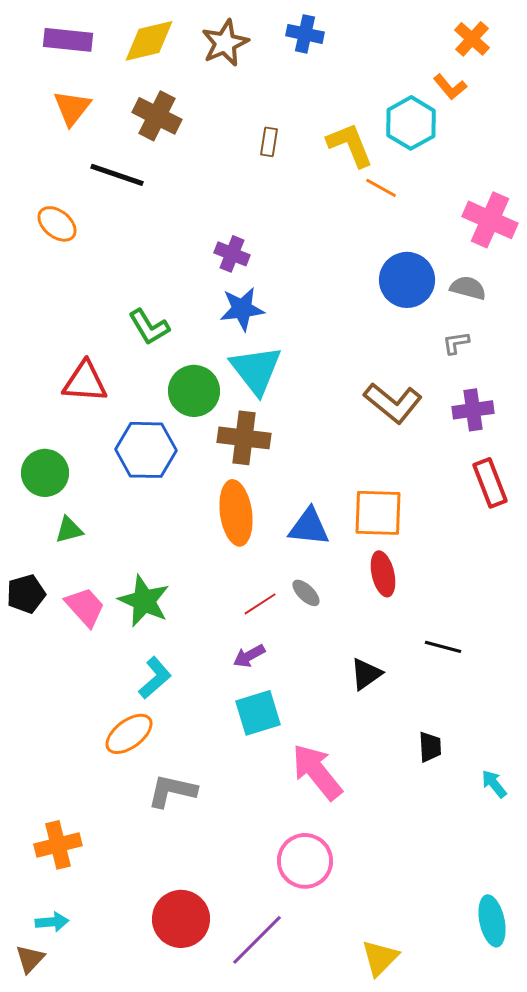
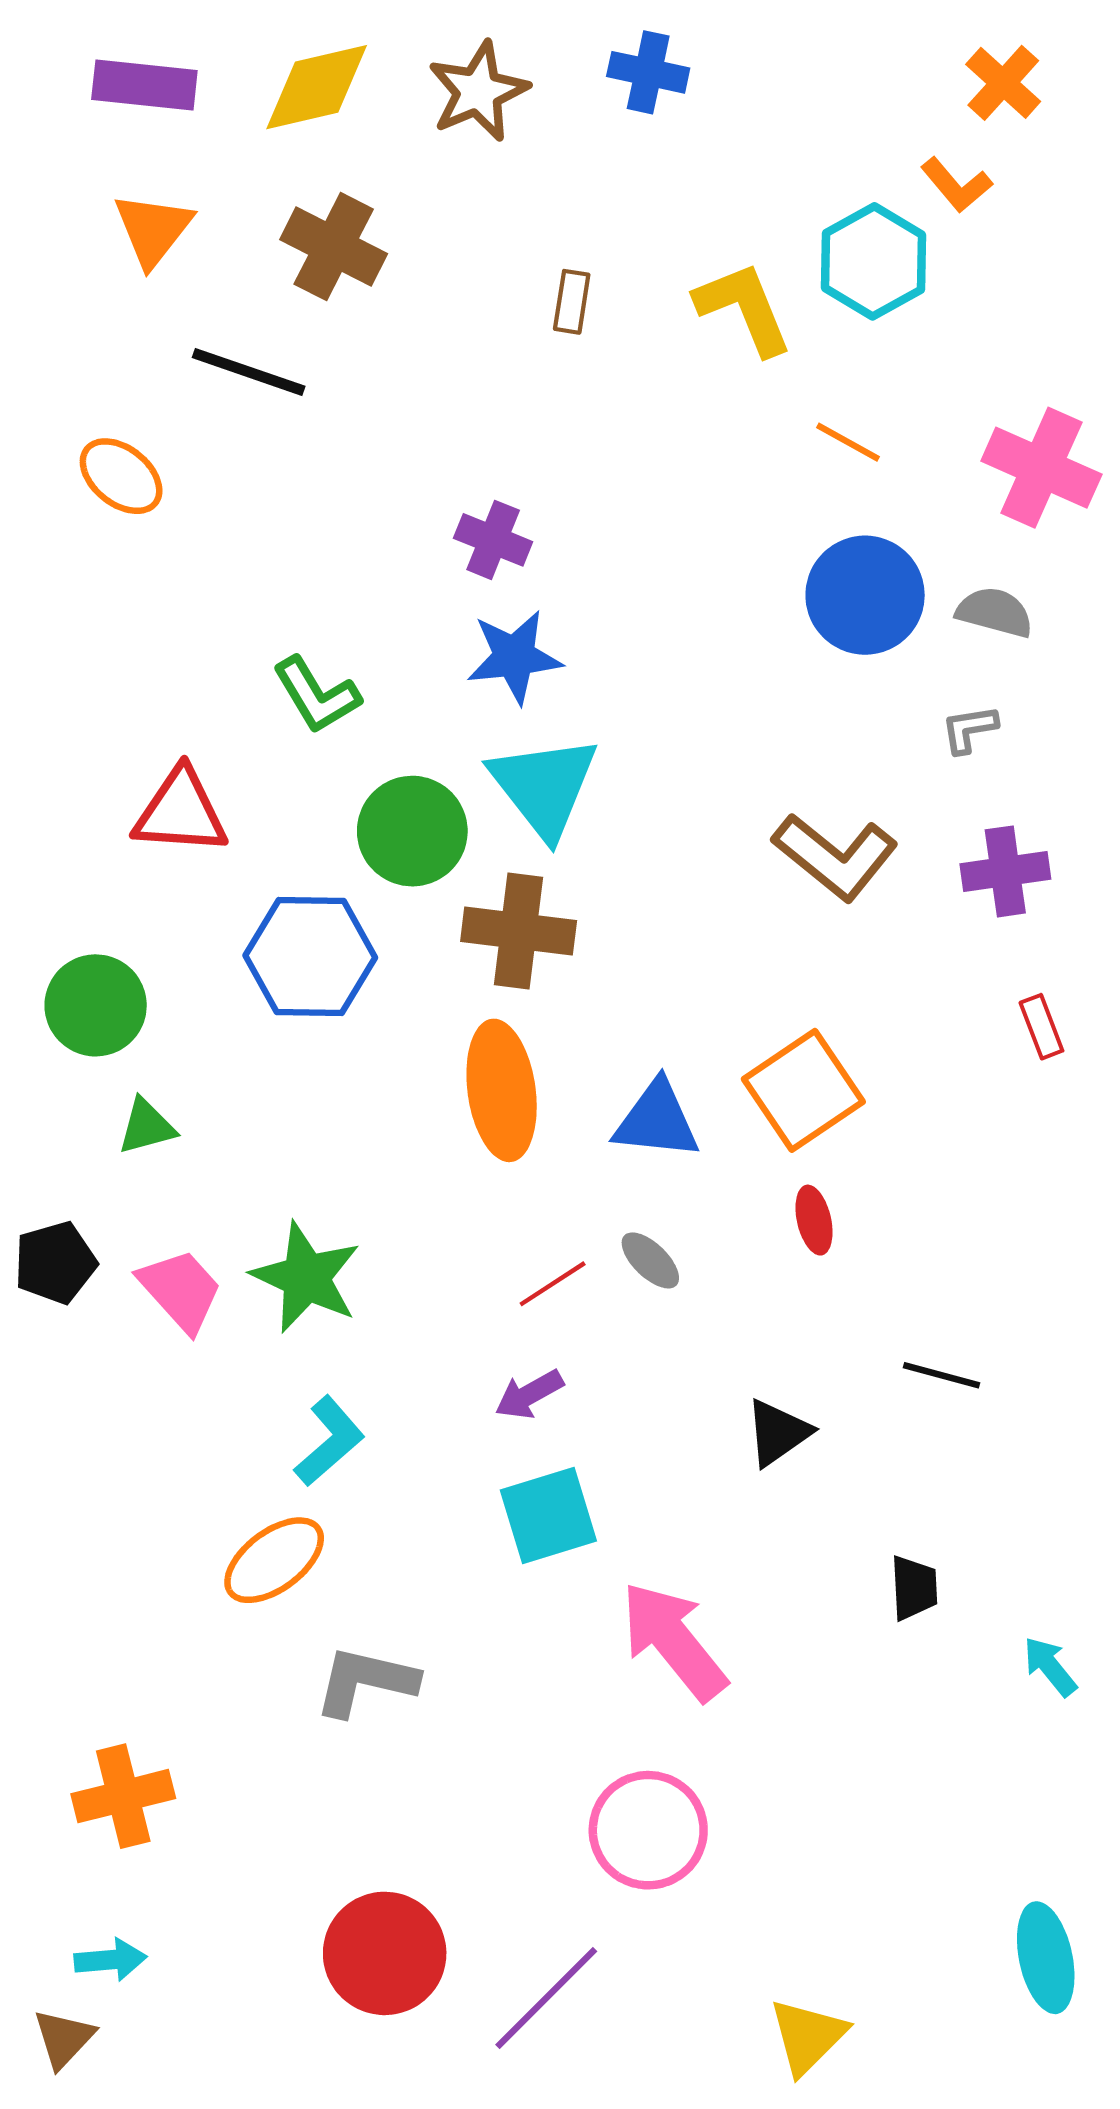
orange line: (381, 188) -> (848, 442), moved
red rectangle: (490, 483) -> (1041, 1027), size x0.6
orange square: (378, 513) -> (803, 1090), turned -36
red ellipse: (383, 574) -> (814, 1220), size x0.7

